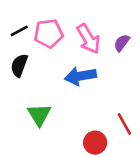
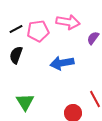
pink arrow: (88, 39) -> (68, 22), moved, turned -50
green triangle: (39, 115) -> (25, 102), moved

